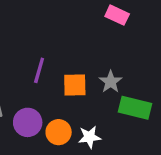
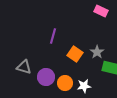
purple line: (39, 70) -> (53, 36), moved
orange square: (75, 85) -> (75, 54), turned 35

